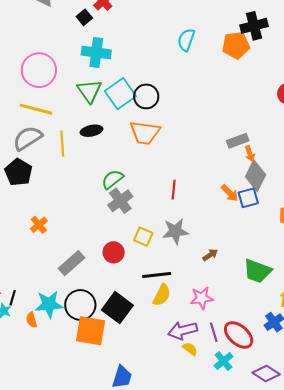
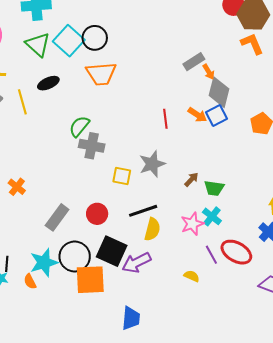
red line: (174, 190) -> (165, 119), moved
gray cross: (120, 201) -> (92, 146), turned -30
red circle: (114, 252) -> (97, 214), moved
green trapezoid: (257, 271) -> (214, 188), moved, size x0.7
purple arrow: (183, 331) -> (136, 263), moved
cyan cross: (224, 361) -> (212, 216), moved

